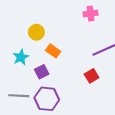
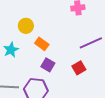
purple square: (42, 72) -> (48, 65), moved, turned -32

